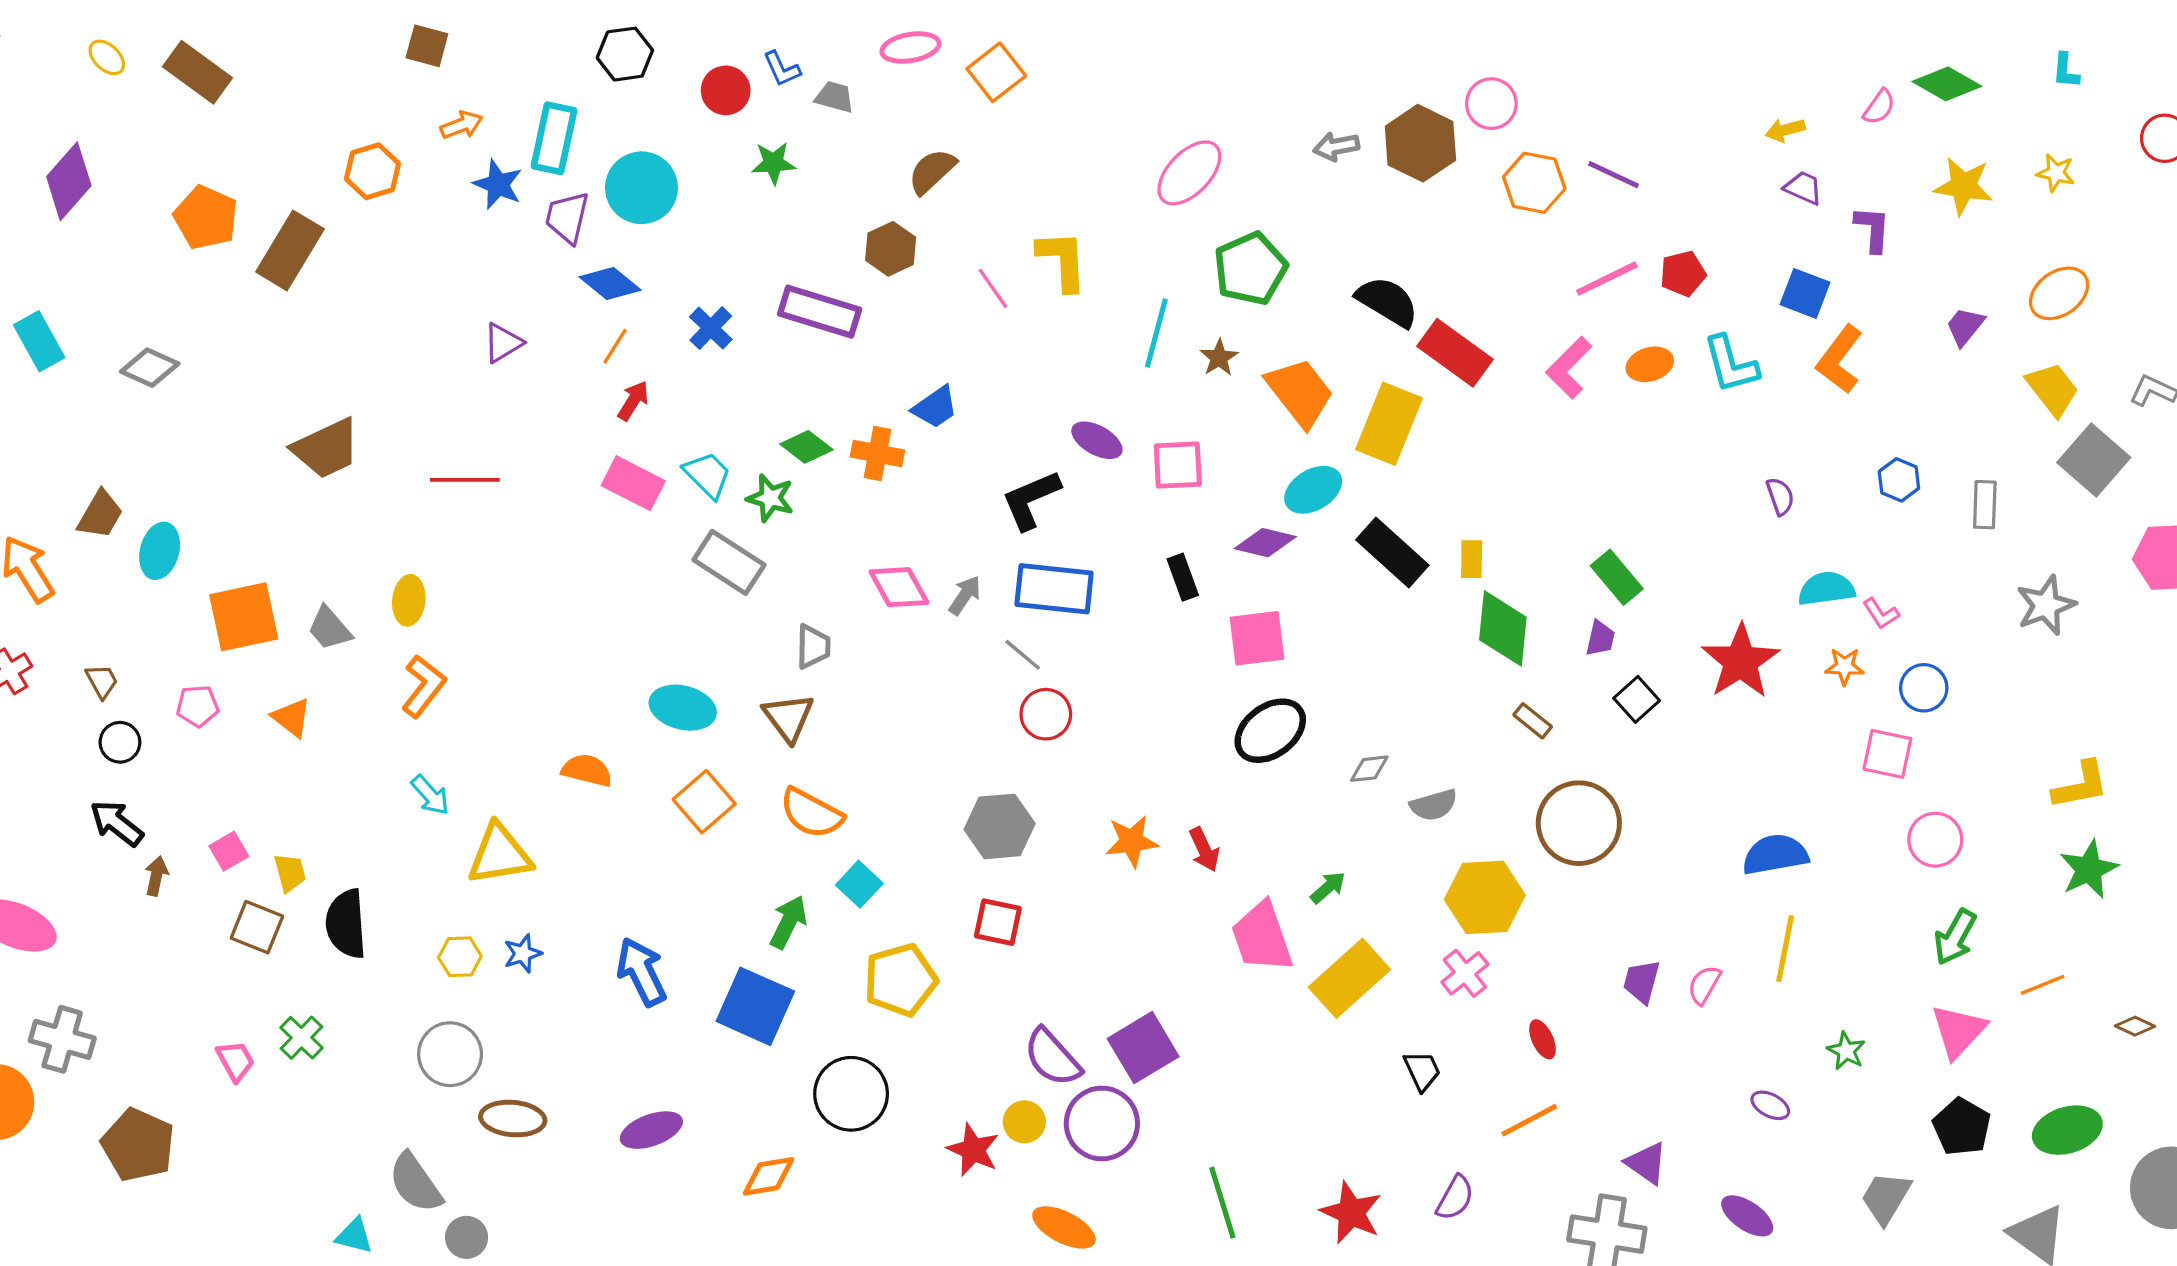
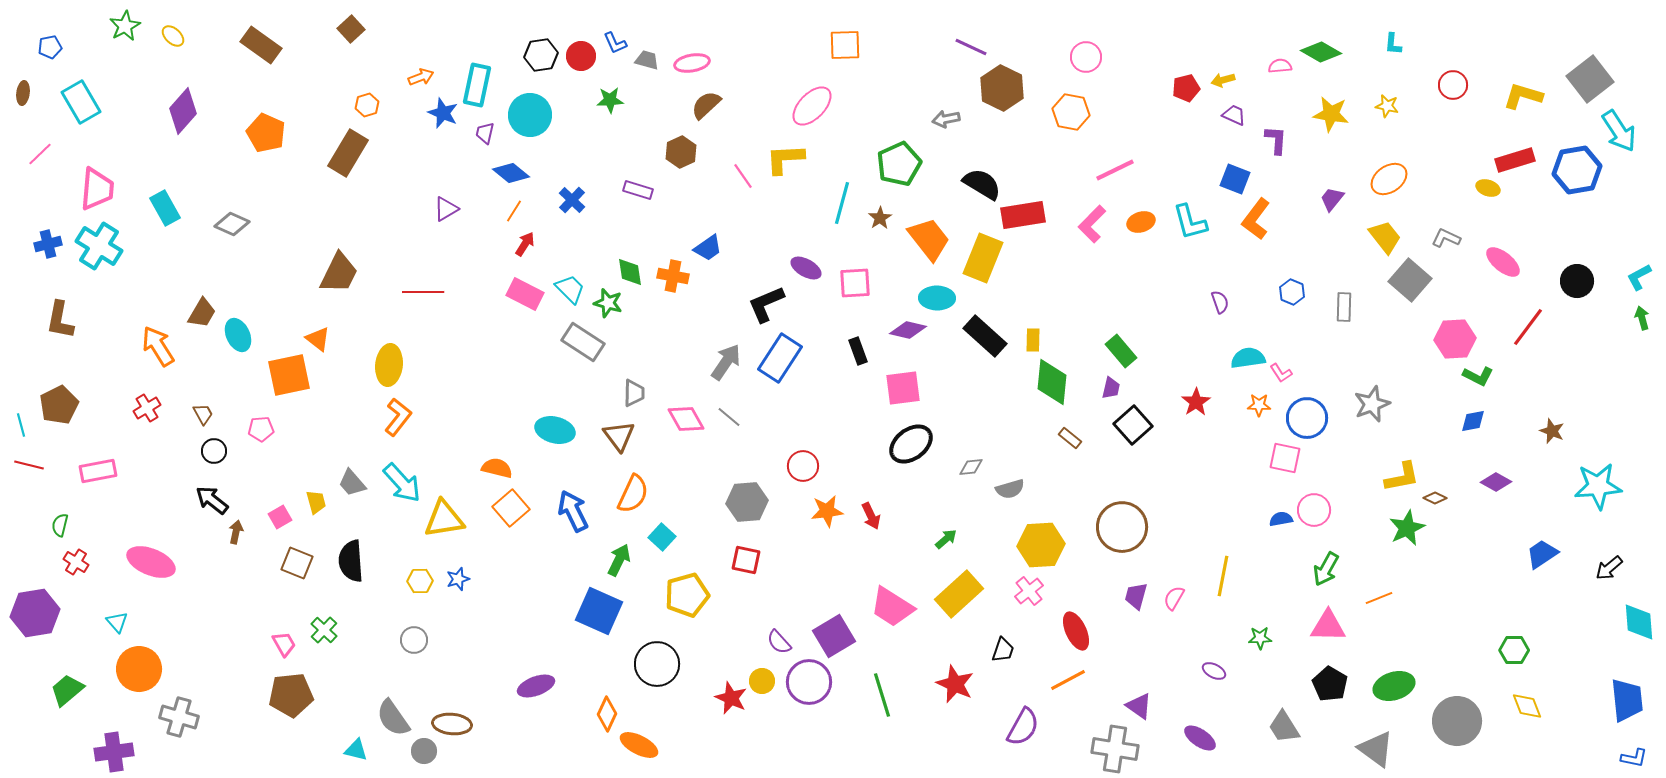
brown square: (427, 46) -> (351, 29), moved, turned 32
pink ellipse: (910, 47) -> (692, 63), moved
black hexagon: (625, 54) -> (541, 55), moved
yellow ellipse: (107, 57) -> (173, 36), moved
orange square: (996, 72) -> (845, 45), moved, turned 36
pink circle: (1491, 104) -> (1086, 57), moved
pink semicircle: (1879, 107) -> (1280, 66), turned -130
gray arrow: (1336, 147) -> (946, 119), moved
orange hexagon: (372, 171) -> (367, 105), size x0.7
pink ellipse: (1189, 173) -> (812, 106), moved
purple line: (1613, 175) -> (971, 47), moved
purple trapezoid: (567, 217) -> (485, 133), size x0.7
brown rectangle: (290, 250) -> (348, 153), moved
yellow L-shape: (1062, 260) -> (785, 159), turned -90
red pentagon: (1683, 274) -> (1186, 88), moved
purple rectangle: (820, 312) -> (638, 190), size x0.6
red rectangle: (1455, 353) -> (1023, 215), turned -45
green diamond: (806, 447) -> (630, 272), turned 44
brown trapezoid: (326, 449) -> (339, 273), turned -39
cyan ellipse: (1313, 490) -> (937, 298), turned 32
cyan ellipse: (160, 551) -> (238, 335), turned -40
pink diamond: (899, 587) -> (686, 419), moved
blue rectangle: (1054, 589) -> (780, 358), turned -63
gray arrow: (965, 595) -> (726, 362), size x1.5
yellow ellipse: (409, 600) -> (389, 365), size x1.4
gray star: (2046, 605) -> (1372, 404), moved
gray trapezoid: (330, 628) -> (352, 483), moved
gray line: (1023, 655) -> (729, 417), moved
red star: (1741, 661) -> (1196, 402), size x0.6
blue circle: (1924, 688) -> (1307, 418), size x1.4
black square: (1637, 699) -> (1133, 425), size x1.4
red circle: (1046, 714) -> (803, 466), moved
orange triangle: (292, 718) -> (318, 339), moved
cyan arrow: (430, 795) -> (402, 483), size x1.6
orange square: (704, 802) -> (511, 508), moved
orange semicircle: (811, 813) -> (633, 494), turned -93
brown circle: (1579, 823) -> (1122, 527), moved
blue semicircle: (1775, 854) -> (1281, 519), moved, size x0.6
yellow trapezoid: (290, 873) -> (316, 502), moved
pink trapezoid: (1262, 937) -> (892, 607), moved, turned -39
blue arrow: (641, 972) -> (573, 511), moved
brown diamond: (2135, 1026) -> (1435, 498), moved
pink triangle: (1958, 1031) -> (1328, 626), turned 48
gray cross: (62, 1039) -> (179, 717), moved
red ellipse: (1543, 1039) -> (1076, 631), size x1.6
green star: (1846, 1051) -> (1260, 638), turned -30
gray circle: (450, 1054) -> (414, 640), size x0.7
purple semicircle: (1052, 1057) -> (779, 642), size x0.7
black trapezoid: (1422, 1071) -> (1003, 650), turned 44
brown ellipse: (513, 1119) -> (452, 724), moved
brown pentagon: (138, 1145) -> (291, 695), moved, turned -30
orange diamond: (769, 1176) -> (607, 714), turned -56
purple semicircle: (1455, 1198) -> (1023, 727), size x1.4
gray trapezoid: (1886, 1198) -> (1284, 727), turned -63
green line: (1222, 1203) -> (882, 695), moved
red star: (1351, 1213) -> (955, 684), moved
orange ellipse: (1064, 1227) -> (639, 745), moved

